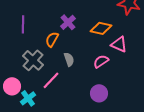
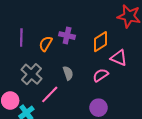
purple cross: (68, 22) -> (67, 36), turned -35
orange diamond: (101, 28) -> (101, 42), turned -45
orange semicircle: (52, 39) -> (46, 44), moved

